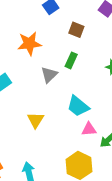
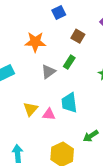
cyan trapezoid: (78, 106) -> (69, 103), turned 35
pink triangle: (89, 129) -> (49, 114), moved

